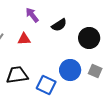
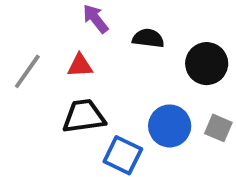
black semicircle: (59, 25) -> (148, 38), turned -140
black trapezoid: (17, 75) -> (84, 116), moved

